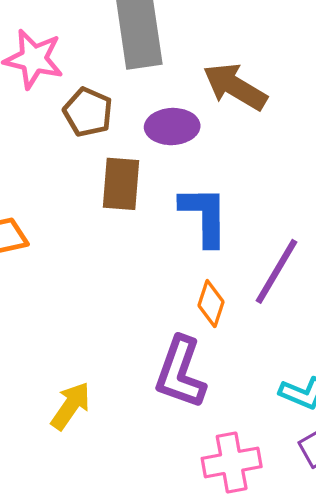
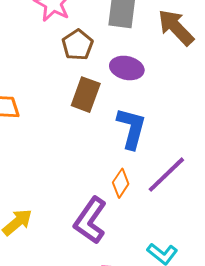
brown arrow: (235, 87) -> (176, 27), moved

